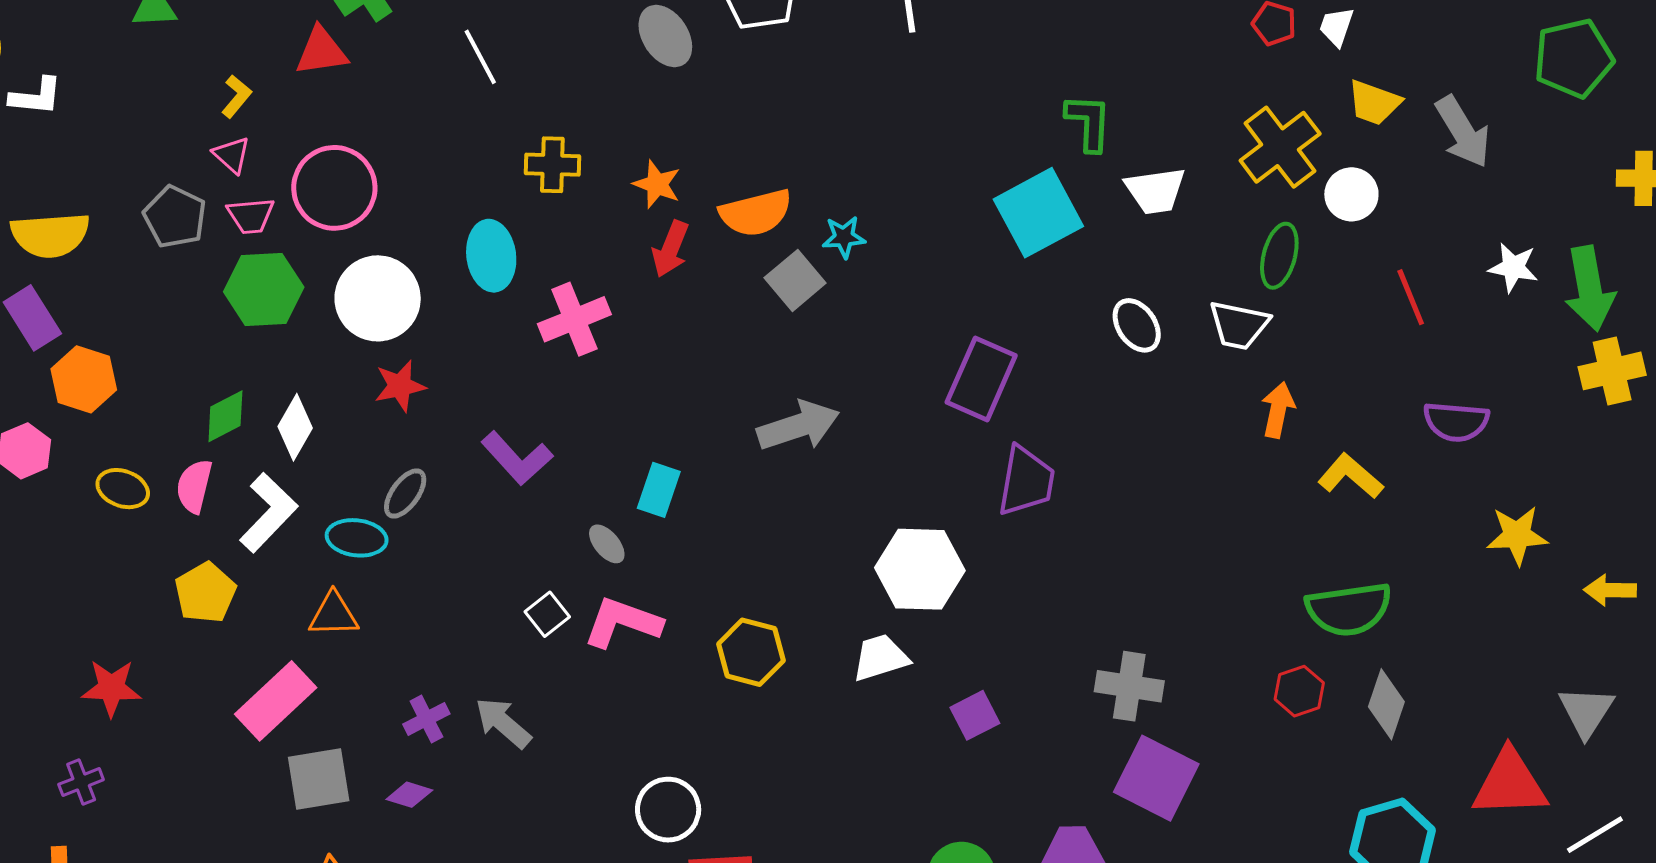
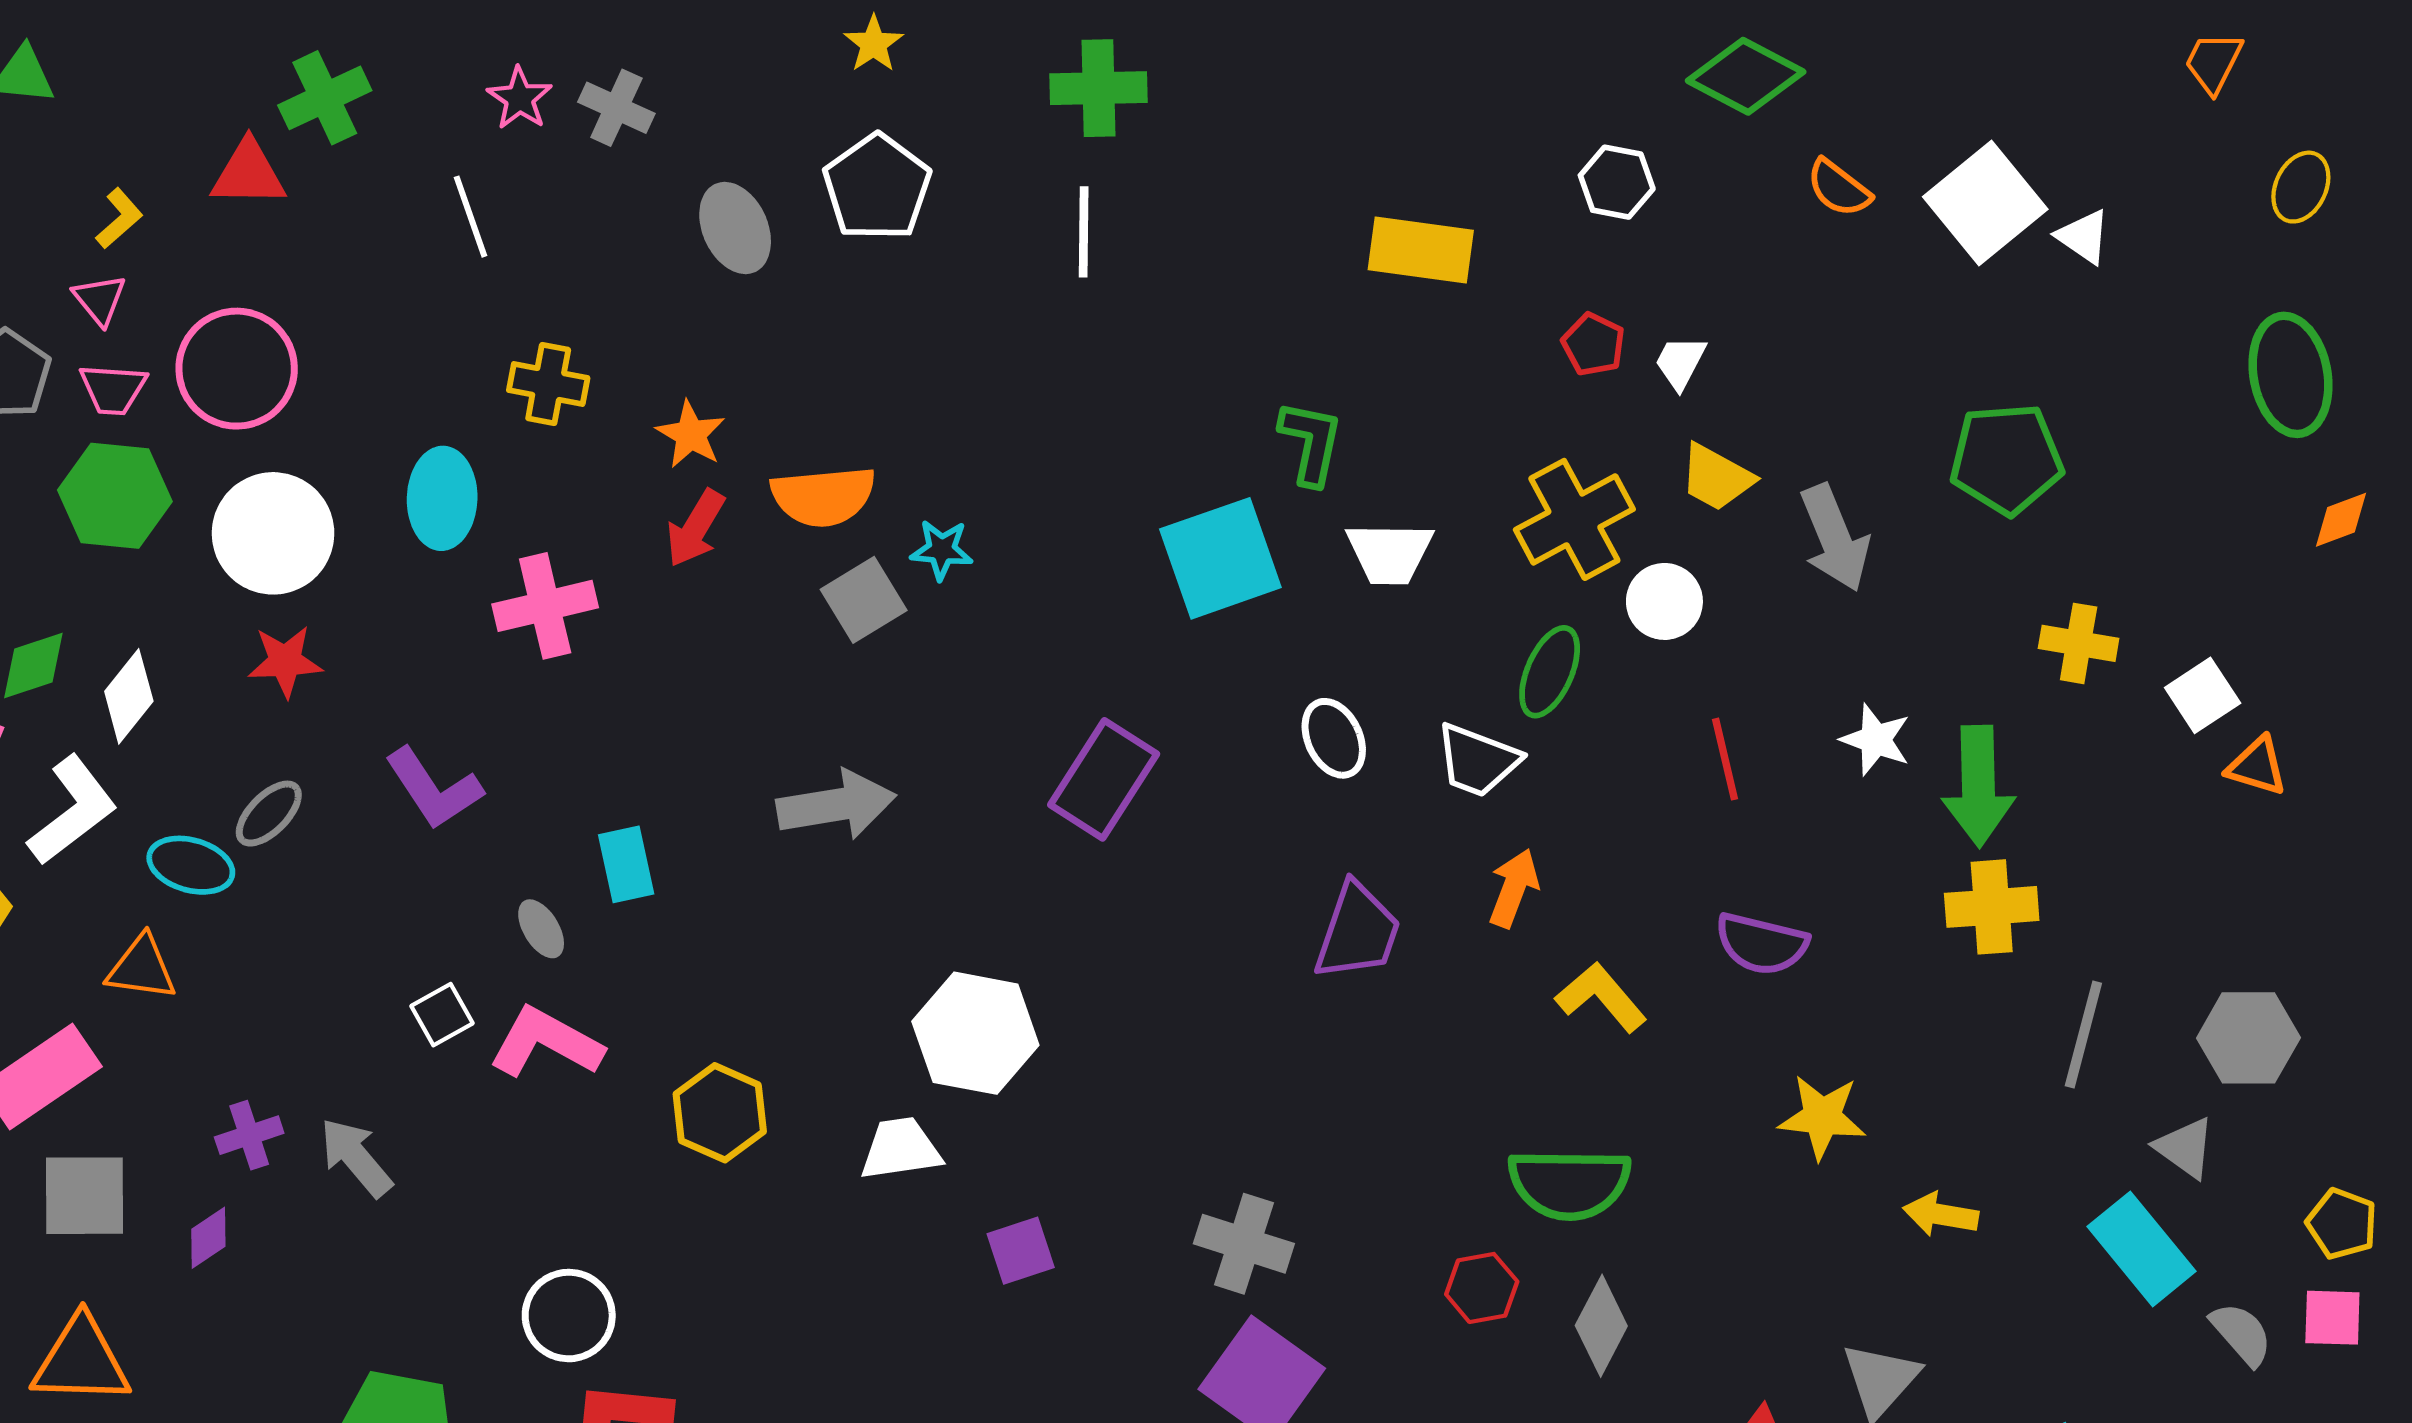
purple trapezoid: (1026, 481) -> (1358, 932), moved
cyan rectangle: (659, 490) -> (626, 864), turned -40
purple diamond: (409, 795) -> (208, 1238), turned -60

